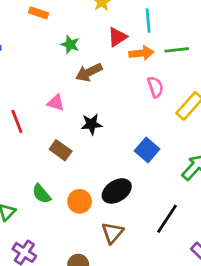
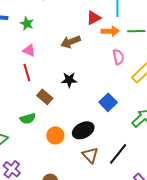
green star: (70, 44) -> (27, 24), moved
pink triangle: (56, 103) -> (29, 50), moved
red line: (17, 121) -> (27, 73), moved
green semicircle: (41, 194) -> (28, 119), moved, turned -70
brown triangle: (112, 233) -> (90, 155), moved, turned -30

